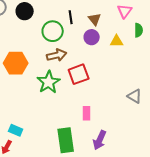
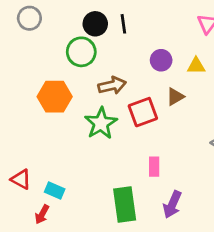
black circle: (25, 11) -> (95, 24), moved
black line: (71, 17) -> (123, 24), moved
brown triangle: (95, 19) -> (175, 97), moved, turned 40
green circle: (53, 31) -> (81, 52), moved

